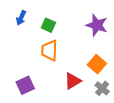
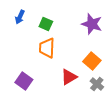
purple square: (25, 85) -> (24, 81), turned -30

